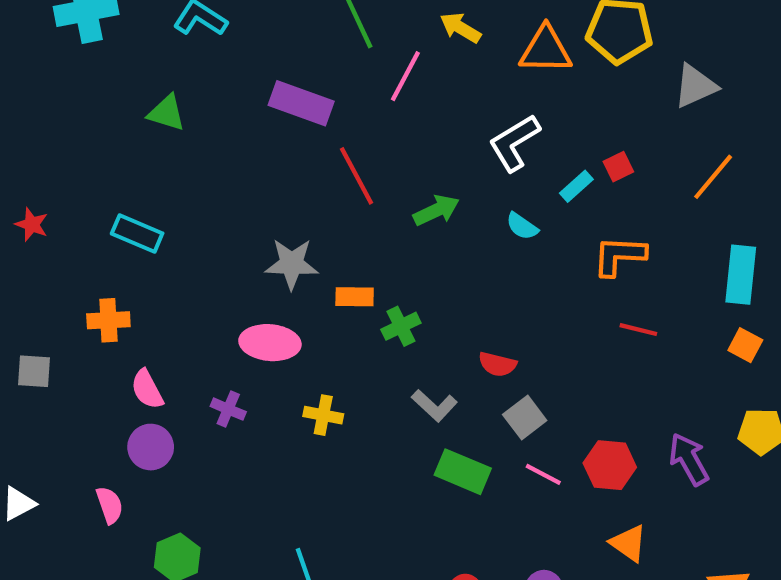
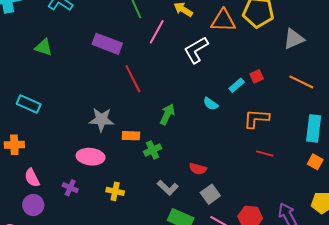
white L-shape: (514, 143) -> (196, 50), moved
orange line: (713, 177) -> (301, 82), turned 75
green arrow: (436, 210) -> (167, 114), moved, turned -40

